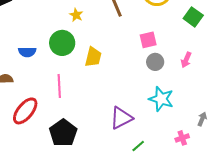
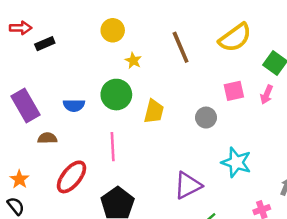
pink square: (148, 40) -> (234, 91), moved
pink arrow: (186, 60) -> (267, 95), moved
gray circle: (155, 62) -> (206, 118), moved

